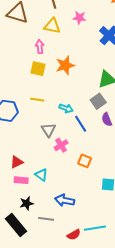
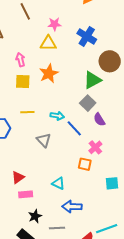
yellow triangle: (52, 26) -> (48, 43), moved
pink cross: (61, 145) -> (95, 147), moved
cyan triangle: (41, 175) -> (58, 183), moved

